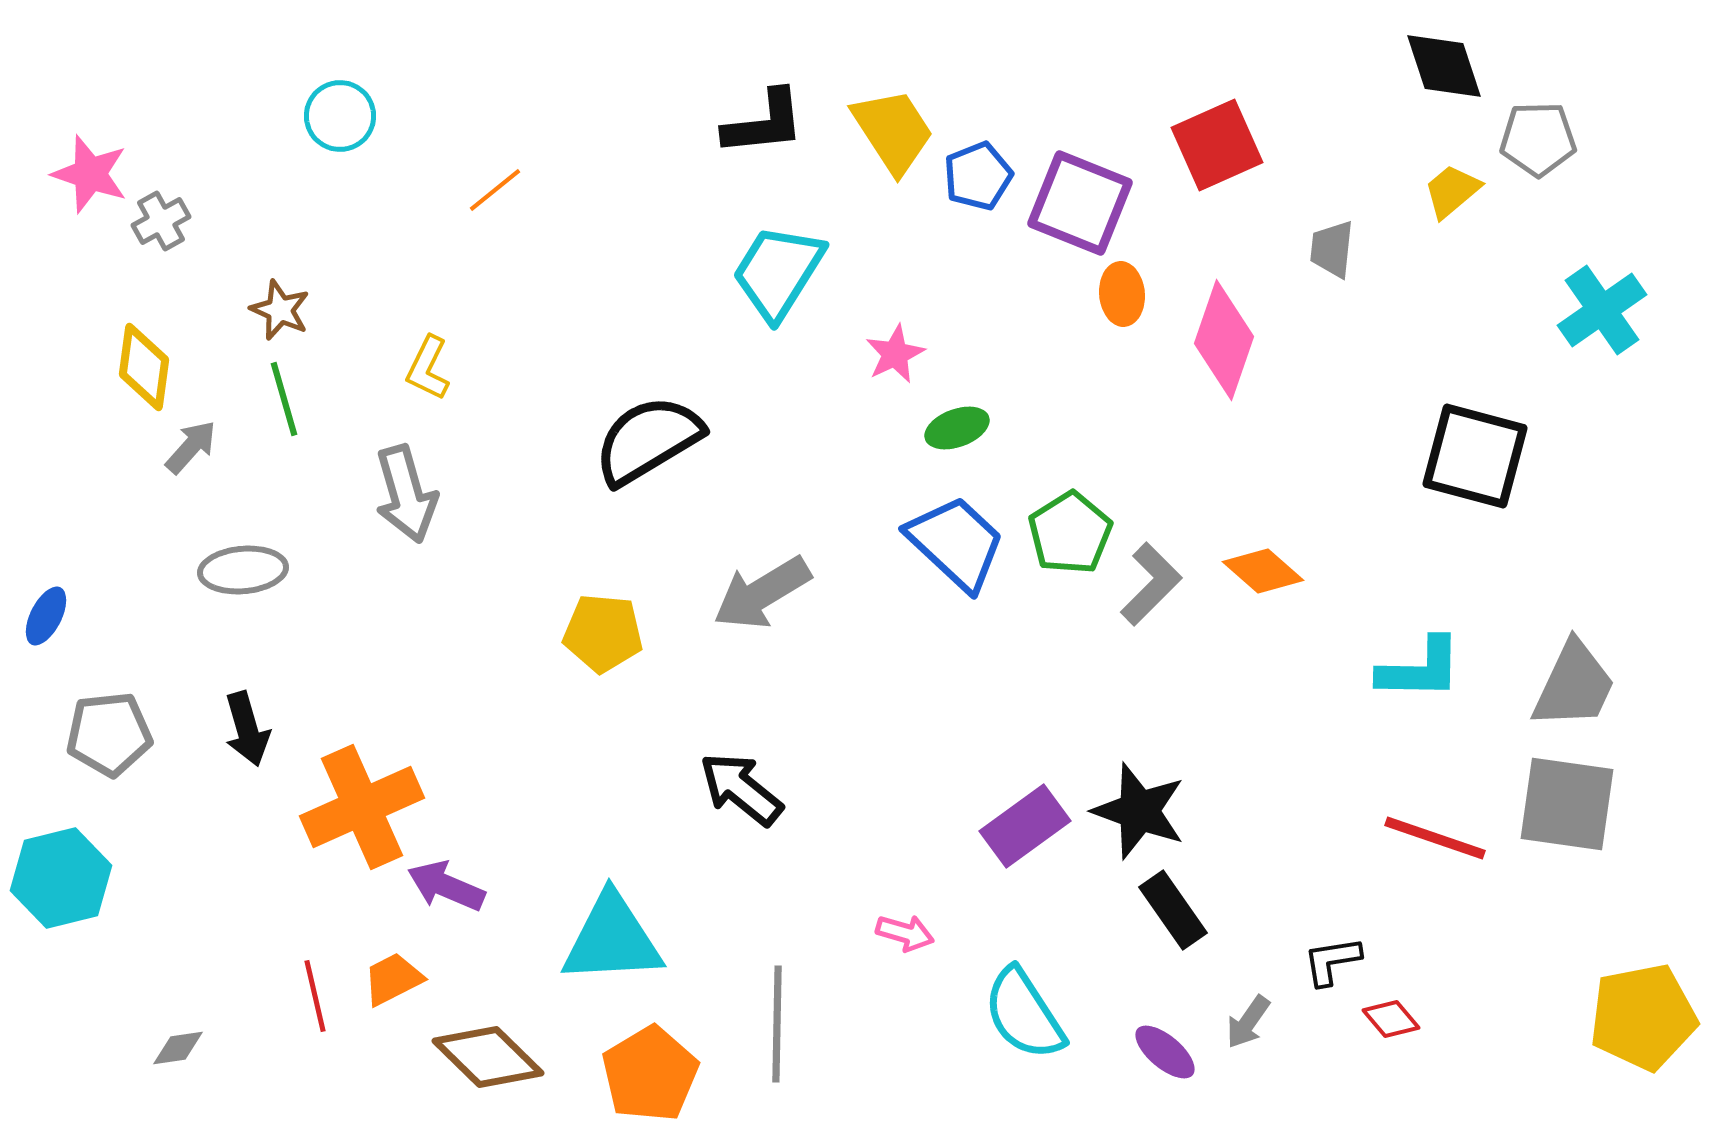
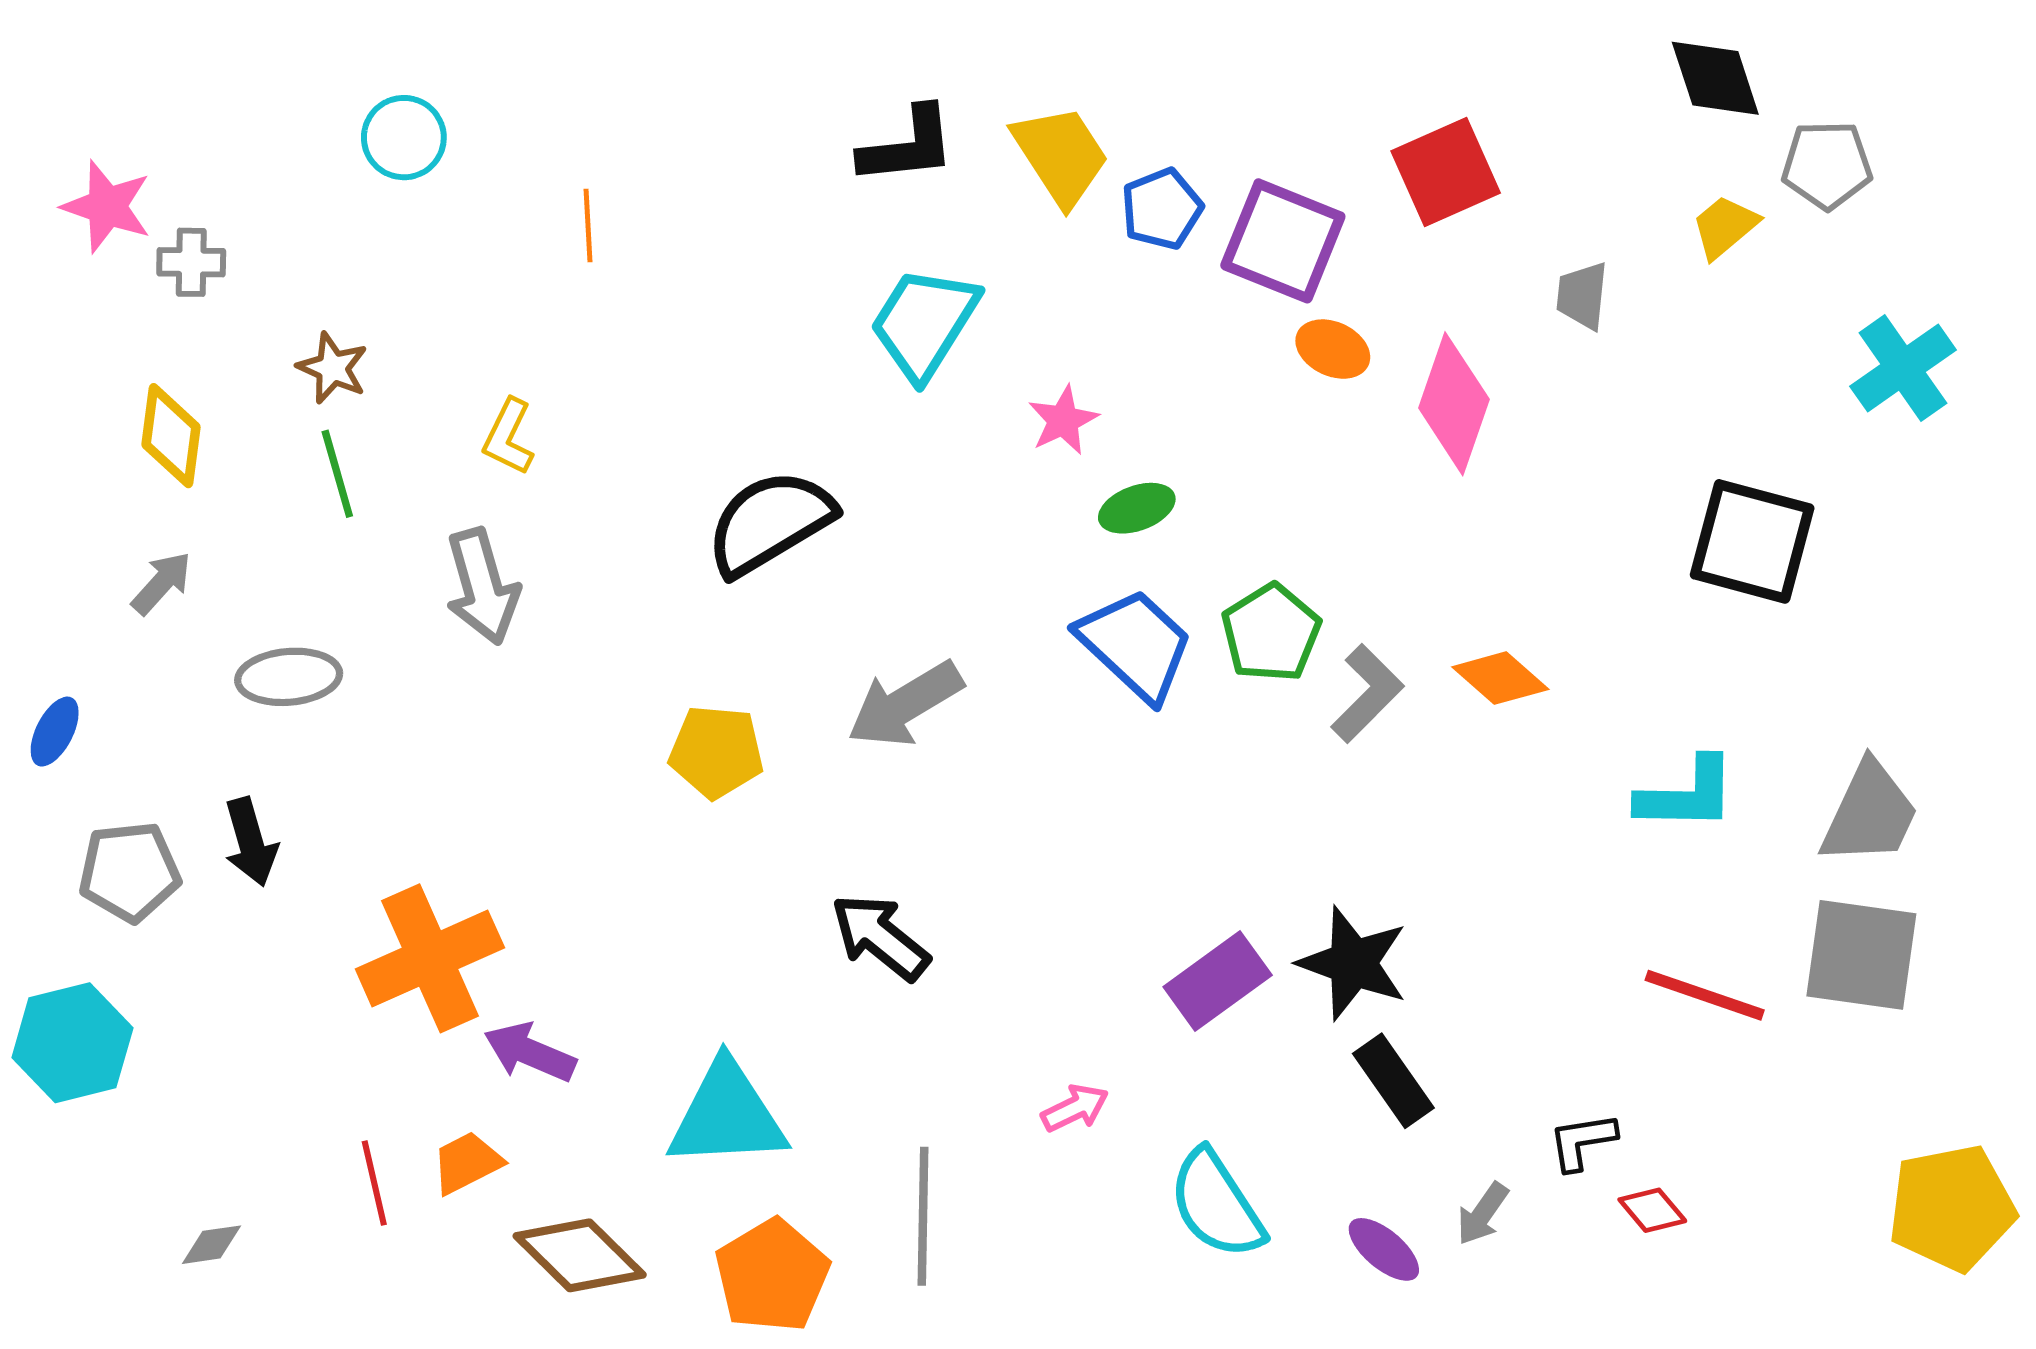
orange line: (495, 190) -> (588, 225), turned -54
gray cross: (161, 221) -> (191, 262), turned 30
orange ellipse: (1122, 294) -> (1333, 349), turned -60
gray arrow: (191, 447) -> (162, 583), moved
black arrow: (247, 729) -> (251, 842), moved
pink arrow: (905, 933) -> (1075, 1108), turned -42

